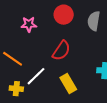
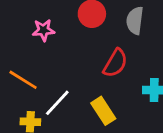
red semicircle: (61, 51) -> (115, 63), moved

